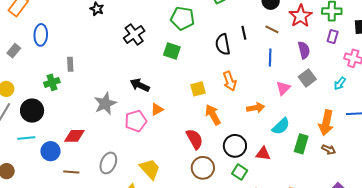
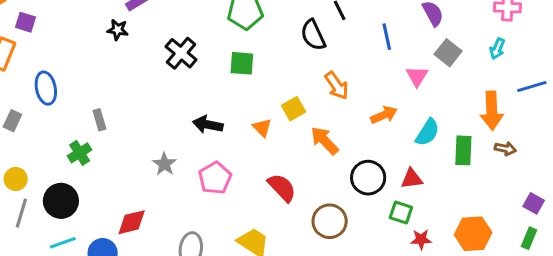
gray star: (105, 104) -> (164, 164), size x0.7
orange triangle: (157, 109) -> (262, 128), moved, turned -32
red semicircle: (195, 139) -> (282, 188), moved
green square: (240, 172) -> (401, 213), moved

